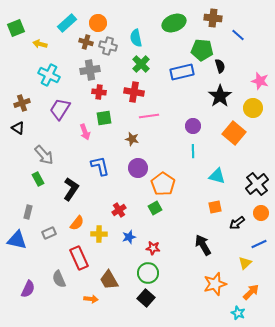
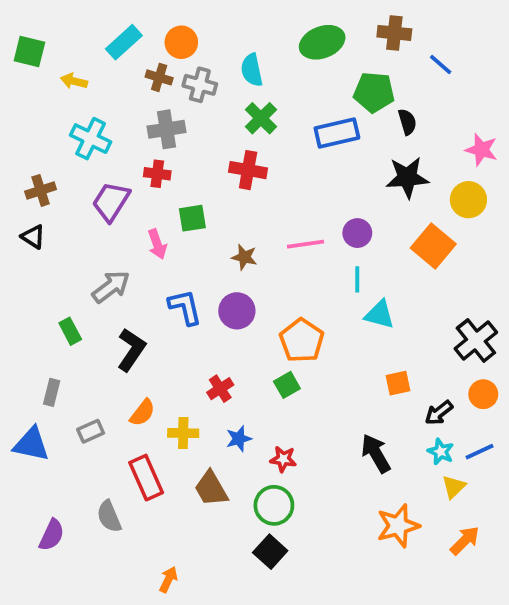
green square: (16, 28) -> (29, 51), turned 36
red cross: (99, 92) -> (157, 174), moved
black star: (220, 96) -> (407, 177), turned 30
pink line: (149, 116) -> (305, 244), moved
gray arrow: (44, 155) -> (111, 287), moved, turned -85
purple circle: (138, 168) -> (237, 311), moved
cyan triangle: (217, 176) -> (380, 315), moved
brown trapezoid: (109, 280) -> (211, 489), moved
orange arrow: (91, 299) -> (168, 579), moved, turned -72
cyan star: (238, 313) -> (441, 452), moved

